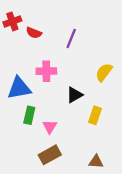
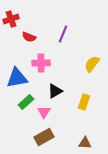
red semicircle: (34, 33) -> (29, 37), moved
black triangle: (75, 95) -> (55, 91), moved
green rectangle: (29, 115) -> (26, 102), turned 35

